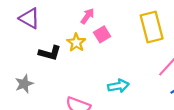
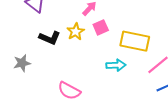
yellow rectangle: (152, 27) -> (135, 41), moved, turned -72
cyan arrow: (118, 86) -> (116, 65), moved

